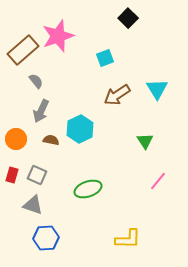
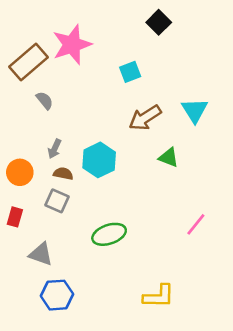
gray arrow: (41, 111) -> (55, 149), moved, size x0.7
green triangle: (145, 141) -> (169, 157), moved, turned -36
gray square: (37, 175) -> (57, 201), moved

